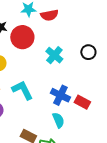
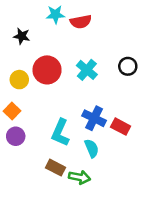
red circle: (22, 37) -> (47, 70), moved
cyan L-shape: (22, 90) -> (60, 133), moved, turned -130

